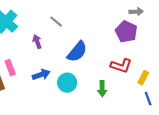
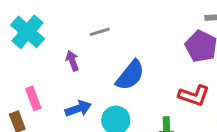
gray line: (56, 22) -> (100, 32), turned -56

